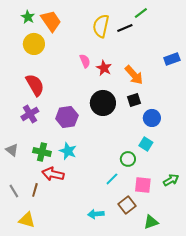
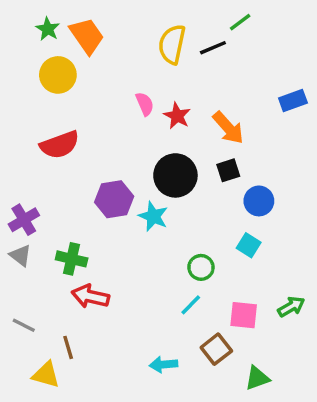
red semicircle: (35, 85) -> (60, 145), turned 100
purple cross: (30, 114) -> (24, 220), moved
cyan star: (68, 151) -> (153, 216), moved
green circle: (128, 159) -> (201, 267), moved
brown line: (35, 190) -> (68, 347), moved, turned -32
gray line: (14, 191) -> (24, 325), turned -32

